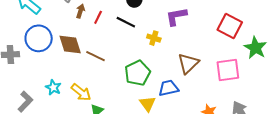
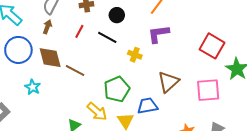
brown arrow: (80, 11) -> (47, 27), moved
cyan star: (53, 87) -> (33, 87), moved
yellow arrow: (81, 92) -> (97, 111), moved

